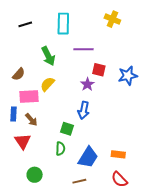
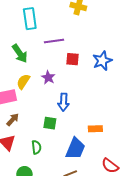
purple star: (87, 84) -> (48, 77), moved
brown arrow: (31, 120) -> (13, 120), turned -88
green semicircle: (60, 149) -> (36, 147), moved
orange rectangle: (118, 154) -> (95, 129), moved

